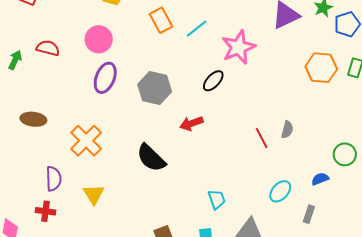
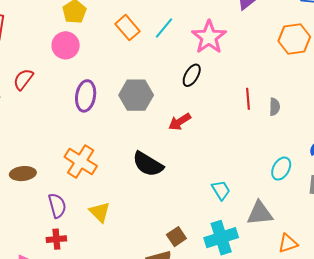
pink circle: (99, 39) -> (66, 45), moved
red semicircle: (48, 48) -> (23, 79), turned -55
brown ellipse: (33, 119) -> (23, 174), moved
red line: (262, 138) -> (248, 99), moved, turned 35

